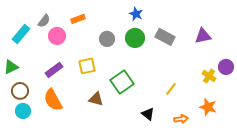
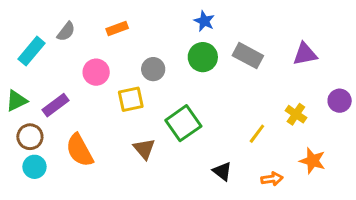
pink circle: (57, 36) -> (96, 72), moved
gray circle: (107, 39) -> (153, 69), moved
purple rectangle: (54, 70) -> (56, 105), moved
yellow cross: (209, 76) -> (296, 114), moved
brown triangle: (96, 99) -> (144, 149), turned 35

